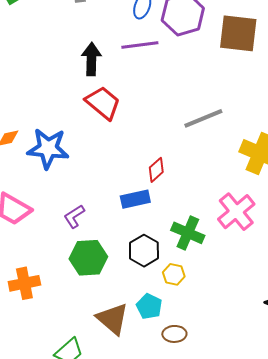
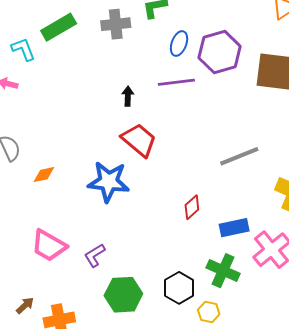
black arrow: (91, 59) -> (128, 96), size x0.6
blue star: (48, 148) -> (109, 182), moved
blue rectangle: (135, 199) -> (234, 228), moved
purple L-shape: (74, 216) -> (95, 255), moved

